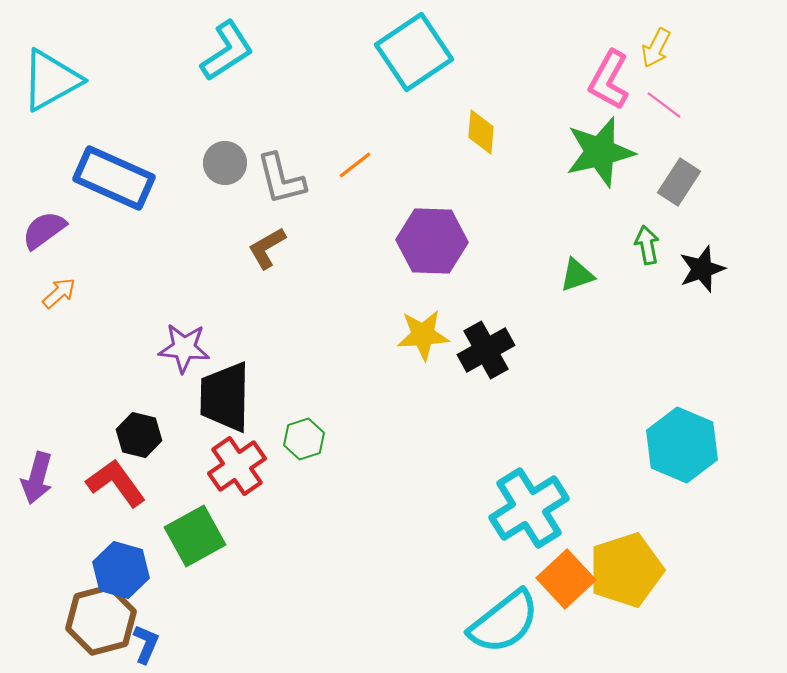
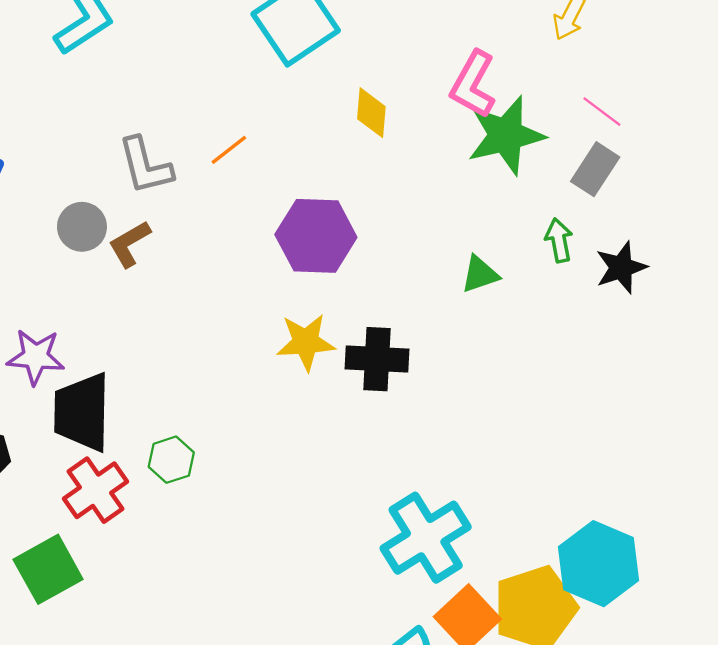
pink L-shape: (609, 80) -> (473, 84), moved
pink line: (664, 105) -> (602, 112), moved
gray circle: (225, 163) -> (82, 227), moved
black cross: (486, 350) -> (377, 359), turned 32
cyan hexagon: (682, 445) -> (599, 564), moved

